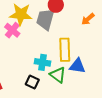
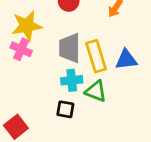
gray trapezoid: (45, 19) -> (70, 48), moved
blue triangle: (77, 66) -> (126, 60), moved

